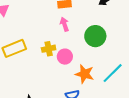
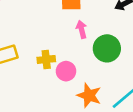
pink arrow: (64, 24) -> (82, 29), moved

